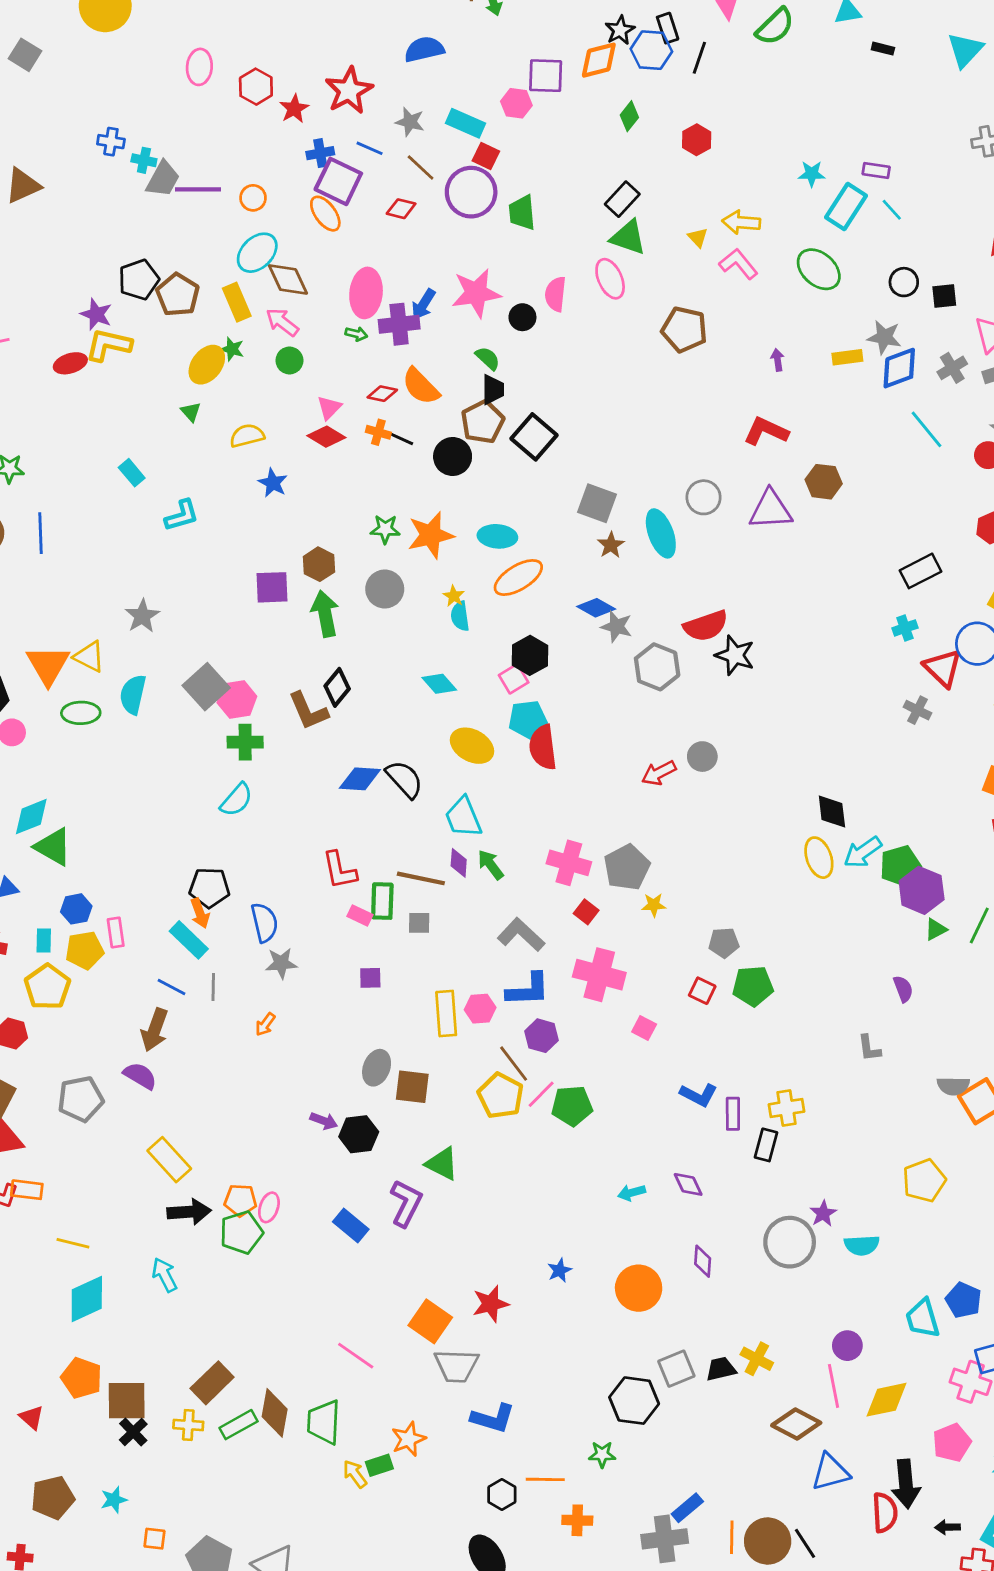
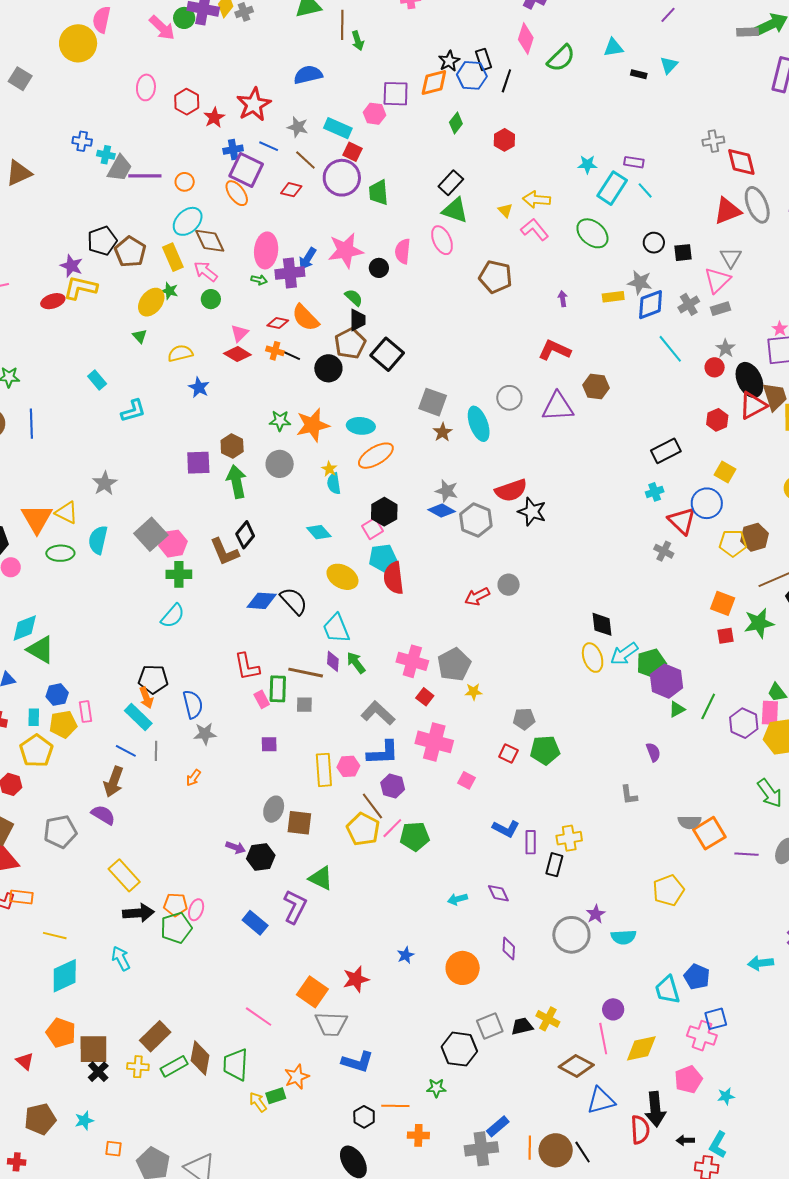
cyan triangle: (965, 50) -> (669, 65), moved, size x0.7
blue diamond: (596, 608) -> (442, 511), moved
pink rectangle: (360, 915) -> (262, 699), turned 36

